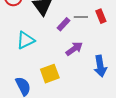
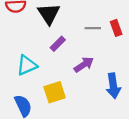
purple rectangle: (63, 24) -> (58, 44), moved
cyan triangle: (26, 40) -> (27, 65), moved

